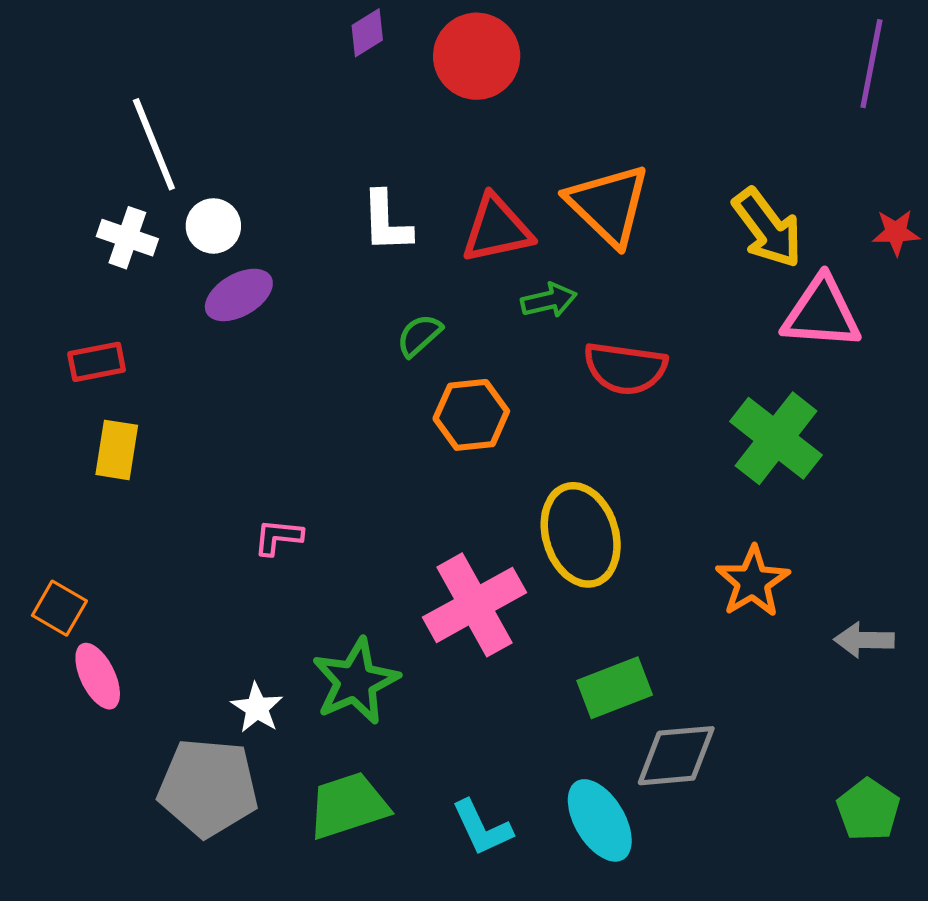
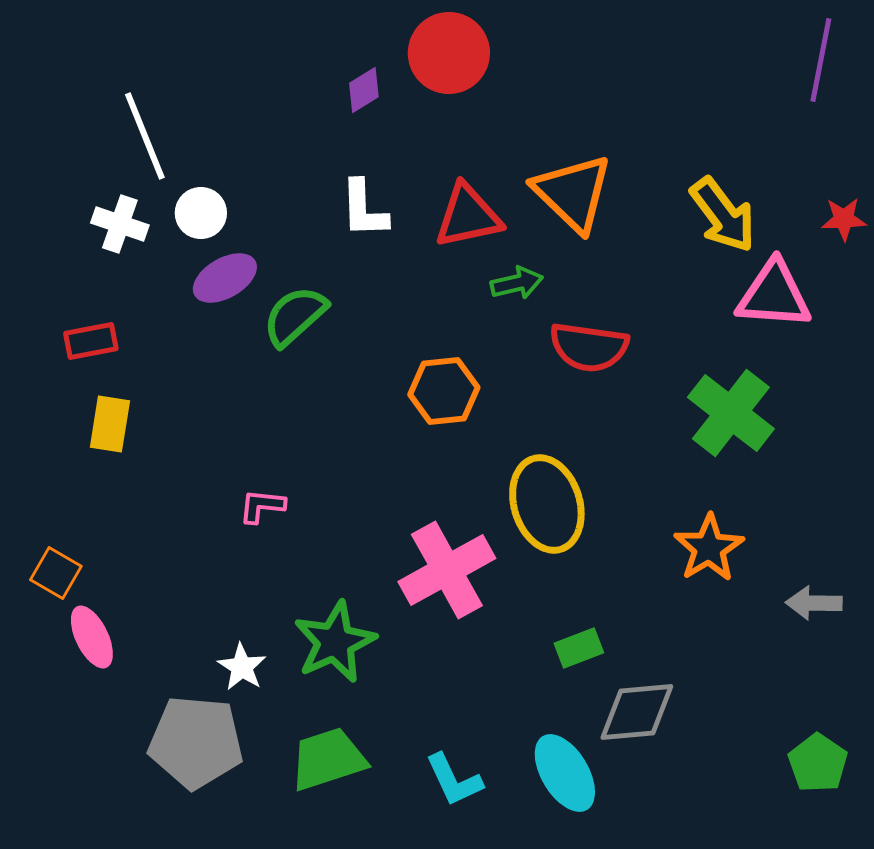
purple diamond: (367, 33) -> (364, 90), moved
green semicircle: (419, 335) -> (295, 316), moved, size x1.5
green rectangle: (615, 688) -> (579, 648), size x0.7

